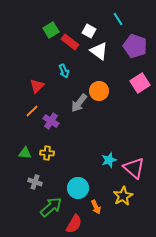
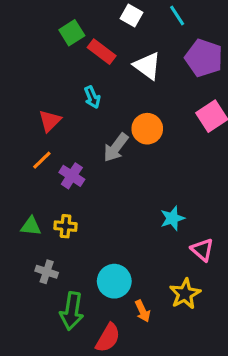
white square: (89, 31) -> (132, 15), moved
cyan star: (109, 160) -> (172, 218), moved
pink triangle: (134, 168) -> (202, 250), size x0.7
green arrow: (51, 207) -> (72, 311), turned 140

